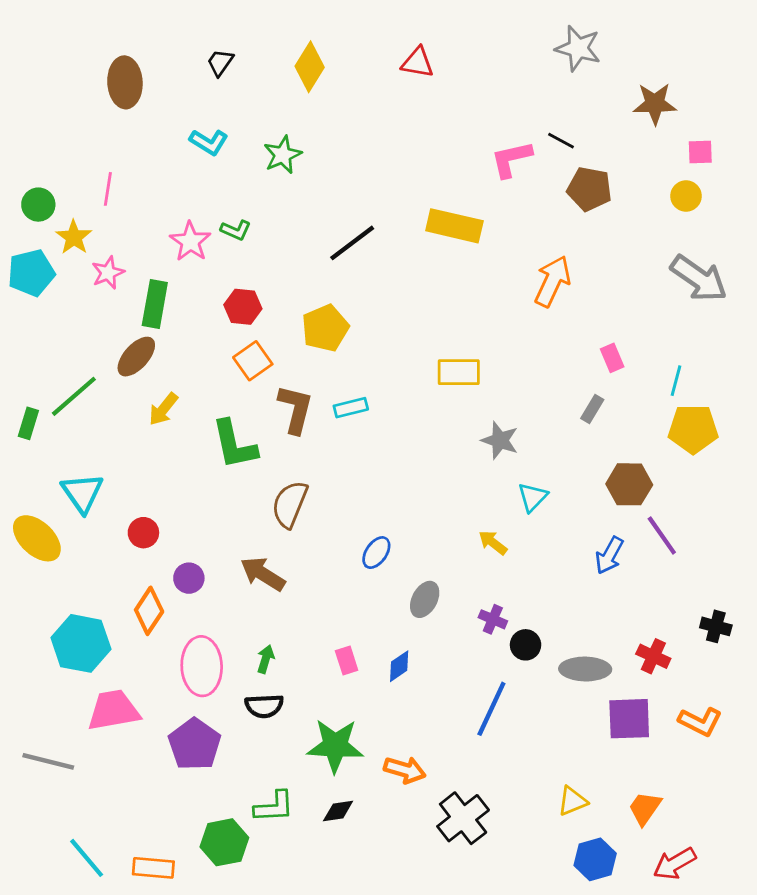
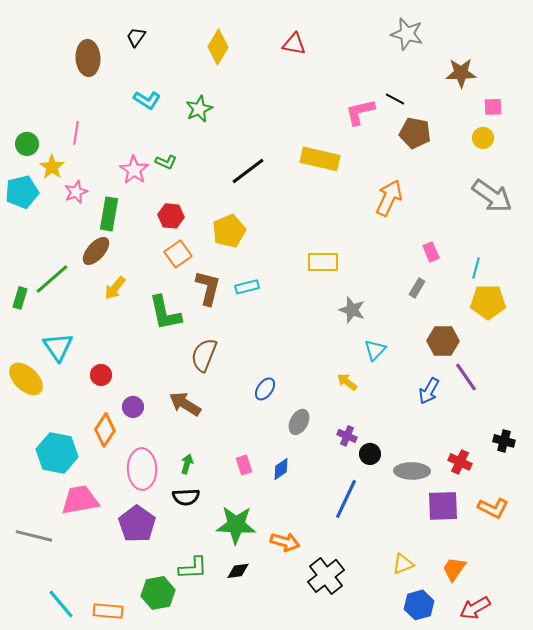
black trapezoid: (220, 63) -> (136, 37), moved

